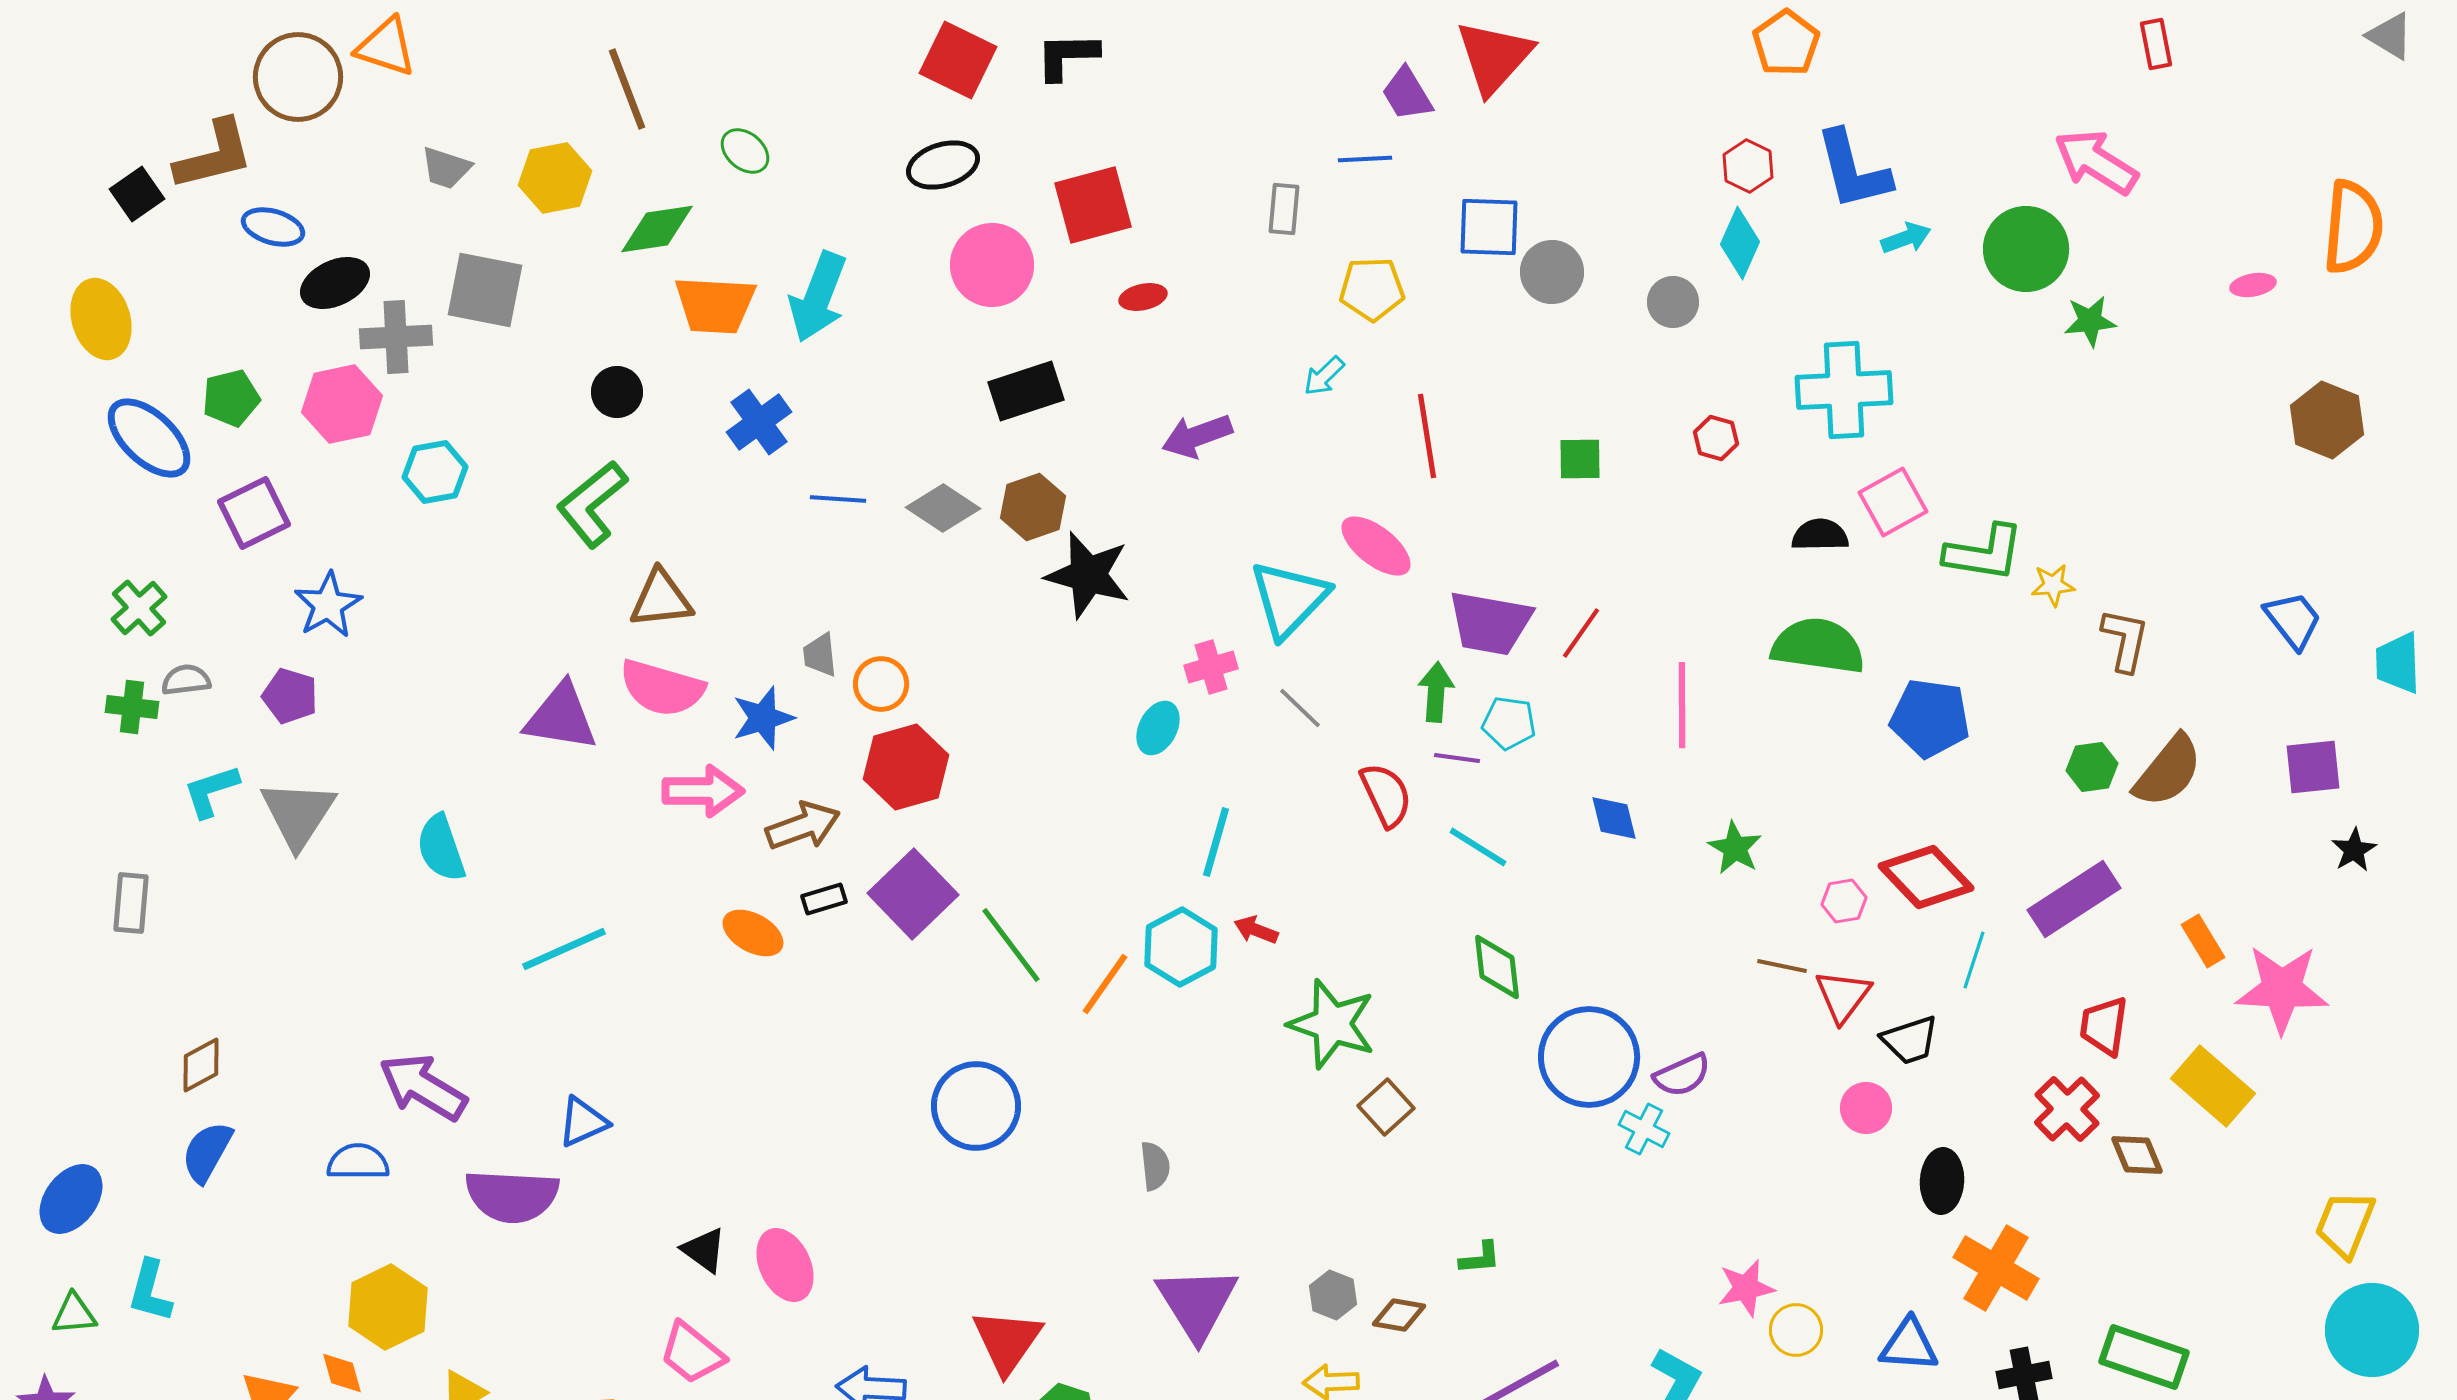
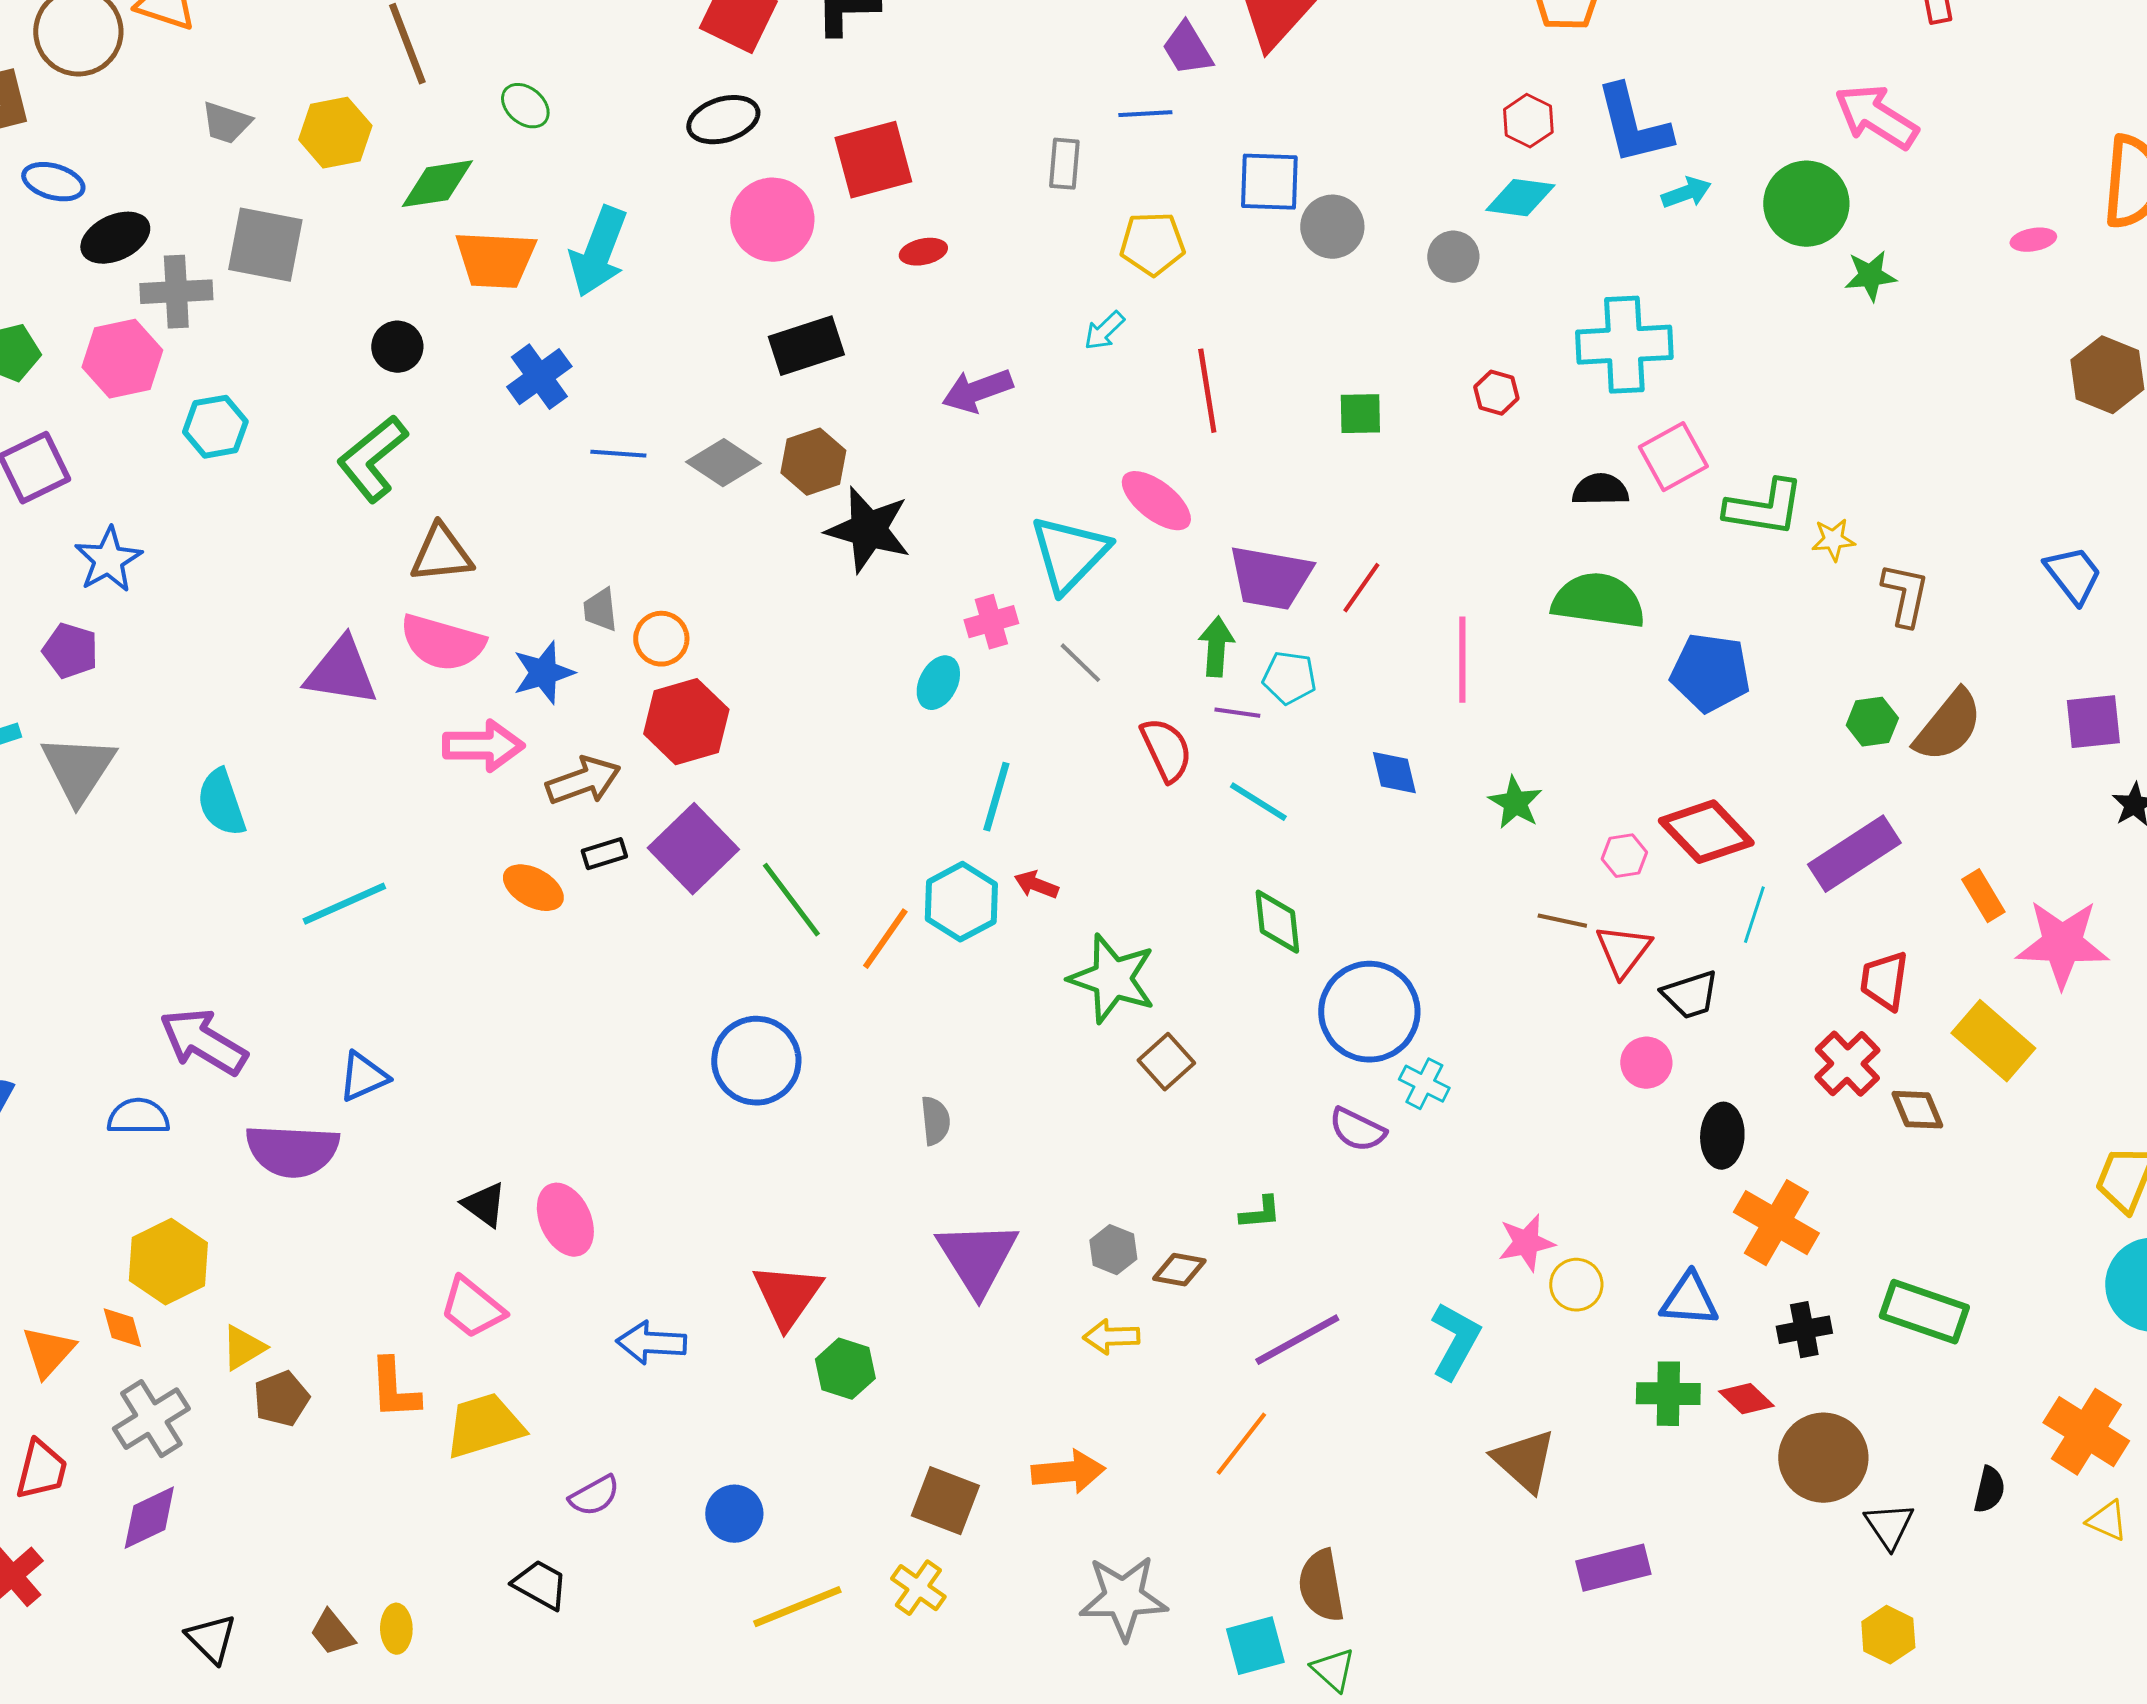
cyan diamond: (1740, 243) -> (1520, 198), turned 74
purple semicircle: (1682, 1075) -> (1357, 1130), moved, turned 50

